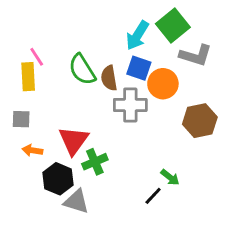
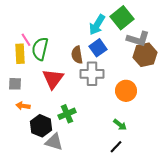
blue square: (139, 68) -> (98, 48), turned 36
green semicircle: (82, 70) -> (40, 49), moved, turned 45
orange circle: (163, 84) -> (126, 91), moved
brown hexagon: (200, 121) -> (145, 55), moved
red triangle: (74, 140) -> (53, 79), moved
black line: (153, 196) -> (116, 147), moved

